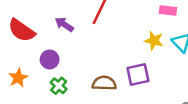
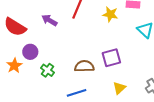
yellow star: (154, 41) -> (110, 14), moved
purple circle: (50, 59) -> (30, 52), moved

